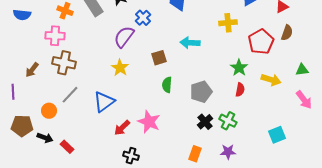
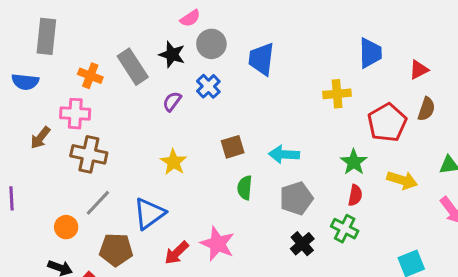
purple semicircle: (124, 37) -> (172, 101), moved, size x0.6
cyan arrow: (190, 43) -> (284, 154), moved
brown arrow: (32, 70) -> (40, 138), moved
green cross: (228, 121) -> (345, 229), moved
brown pentagon: (22, 126) -> (116, 250), moved

